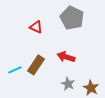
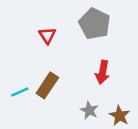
red triangle: (36, 27) -> (47, 35), turned 32
red arrow: (66, 57) -> (102, 72), moved, turned -96

